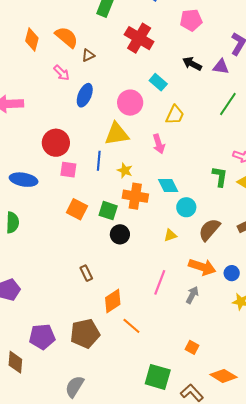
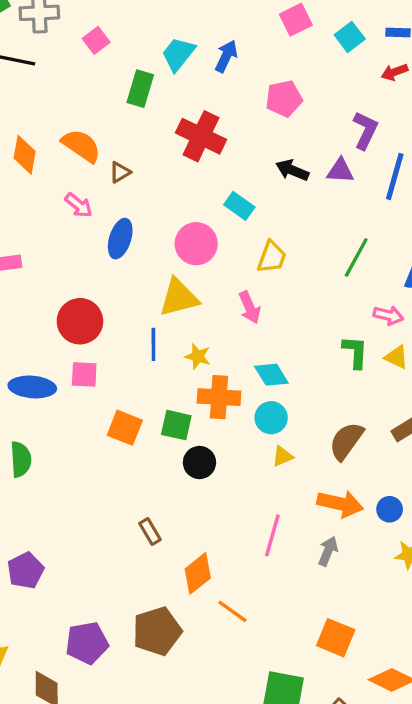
green line: (228, 104) -> (356, 258), moved
pink square: (68, 170) -> (84, 374), moved
cyan circle: (186, 207) -> (271, 418), moved
orange square: (192, 347) -> (336, 638), size x1.6

